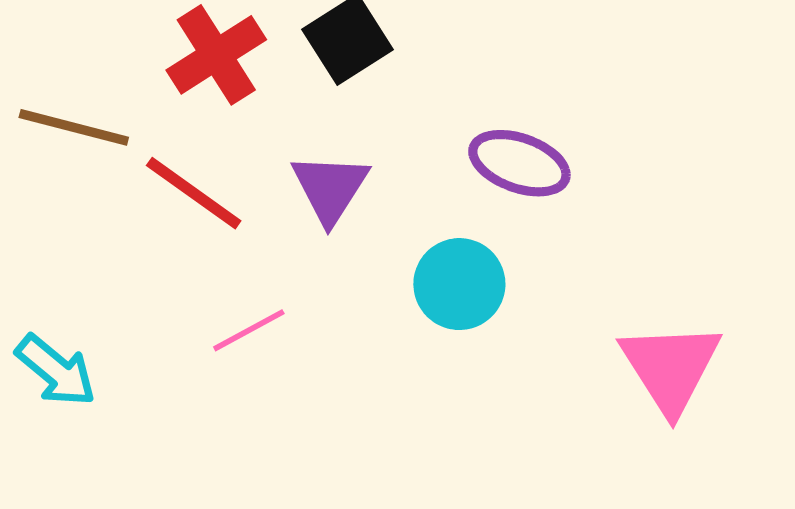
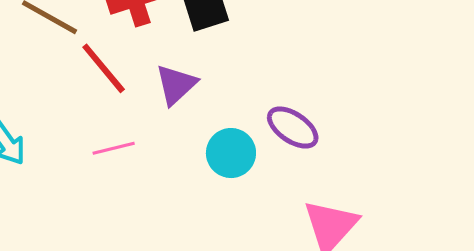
purple ellipse: (519, 163) -> (293, 128), moved

